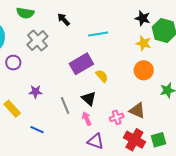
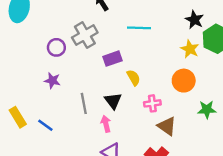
gray cross: (37, 41) -> (85, 35), moved
purple circle: (13, 63) -> (56, 47), moved
purple rectangle: (81, 64) -> (112, 59), size x0.7
yellow rectangle: (12, 109) -> (18, 117), moved
pink cross: (117, 117) -> (152, 103), moved

